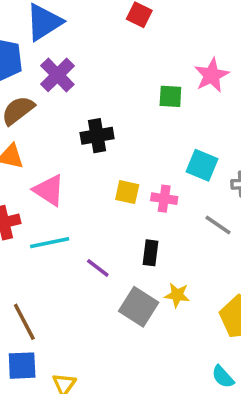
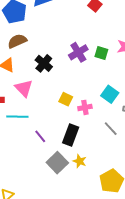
purple cross: (57, 75) -> (78, 52), moved
black cross: (97, 136) -> (44, 63), moved, turned 36
pink cross: (164, 199) -> (85, 107), turned -32
black rectangle: (150, 253) -> (71, 135), size x1.5

